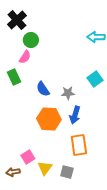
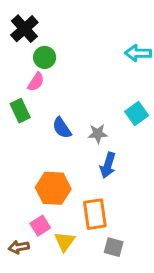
orange hexagon: (49, 119) -> (53, 188), moved
orange rectangle: (79, 145) -> (95, 214), moved
gray square: (67, 172) -> (114, 247), moved

